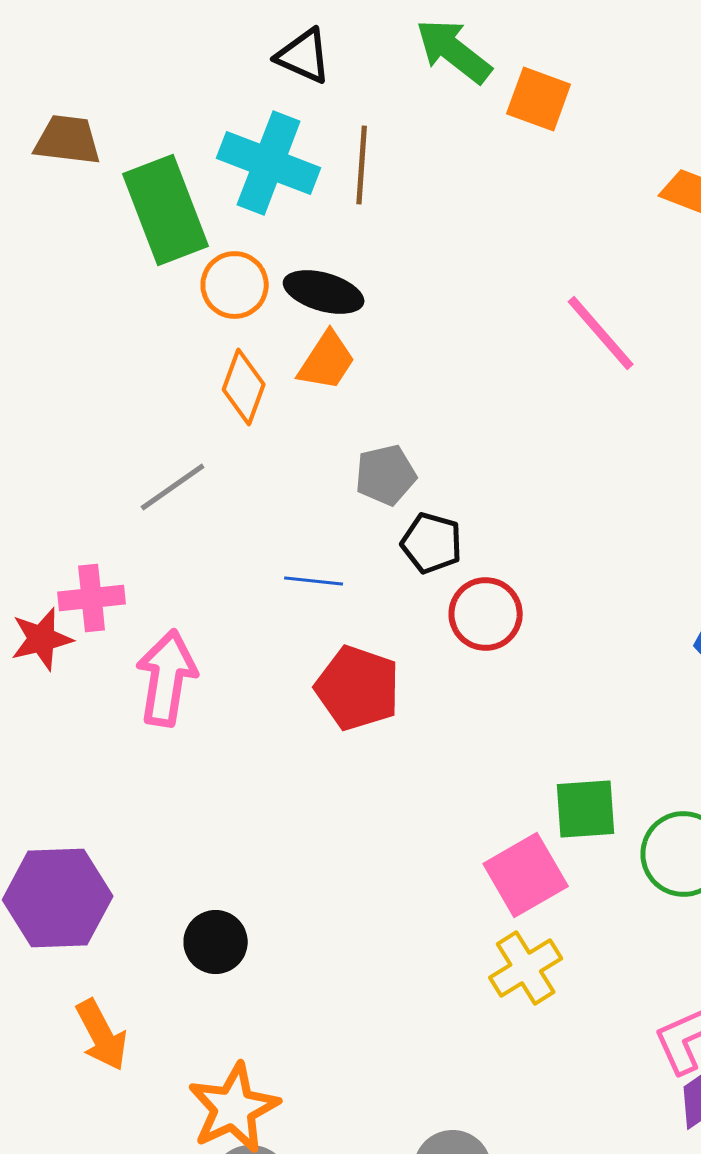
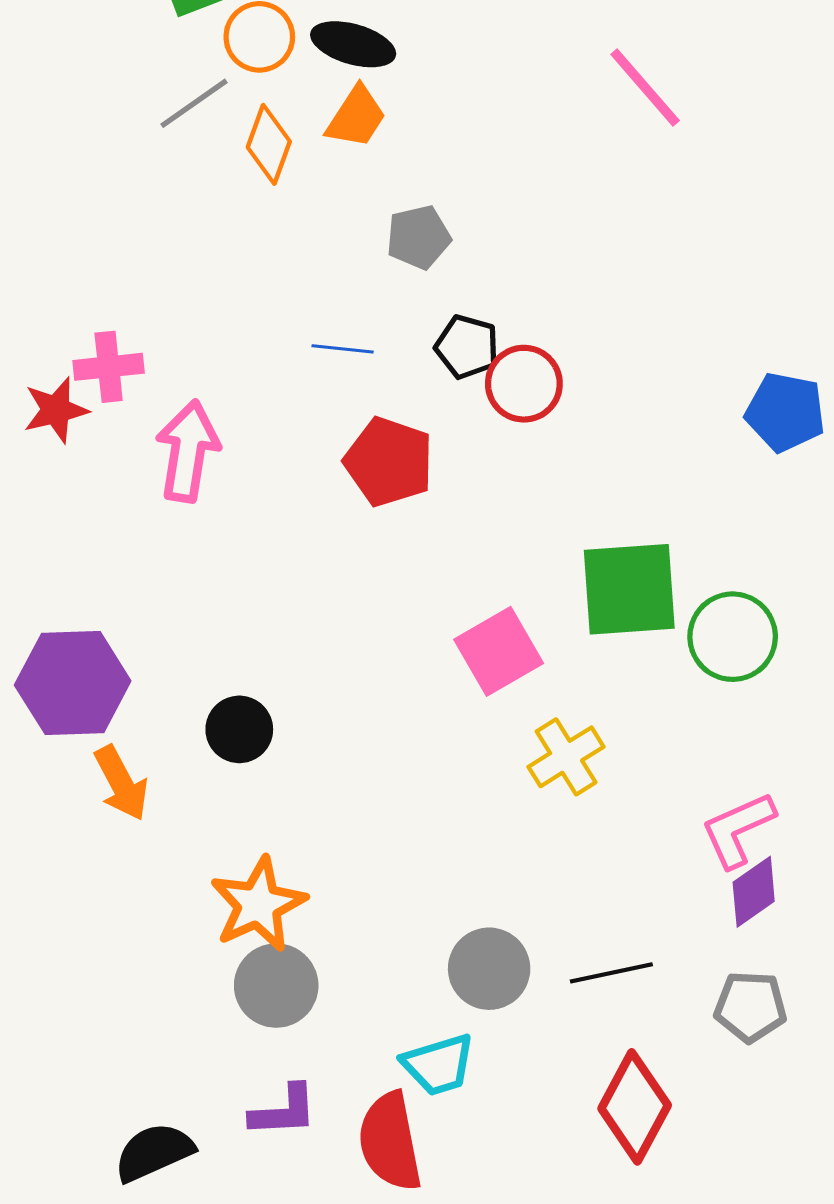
gray line: (173, 487) -> (194, 103), moved
black pentagon: (432, 543) -> (467, 347), moved
green square: (586, 809) -> (629, 589), size x1.5
pink square: (526, 875) -> (499, 651), moved
orange arrow: (102, 1035) -> (121, 783), moved

